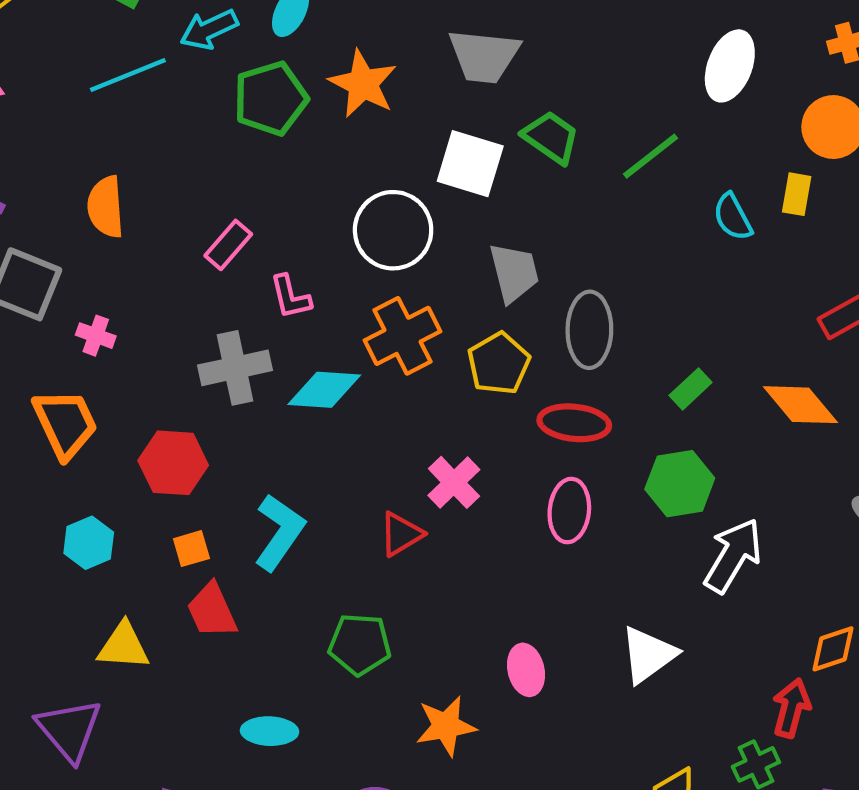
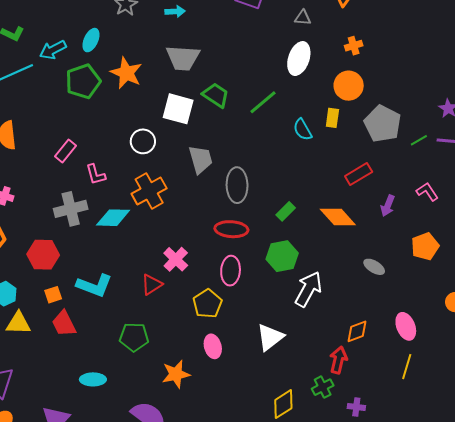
white circle: (393, 230) -> (143, 141), size x0.7
yellow pentagon: (499, 363) -> (207, 304), moved
cyan L-shape: (279, 532) -> (94, 286), turned 78
yellow triangle: (123, 646) -> (18, 323), moved

